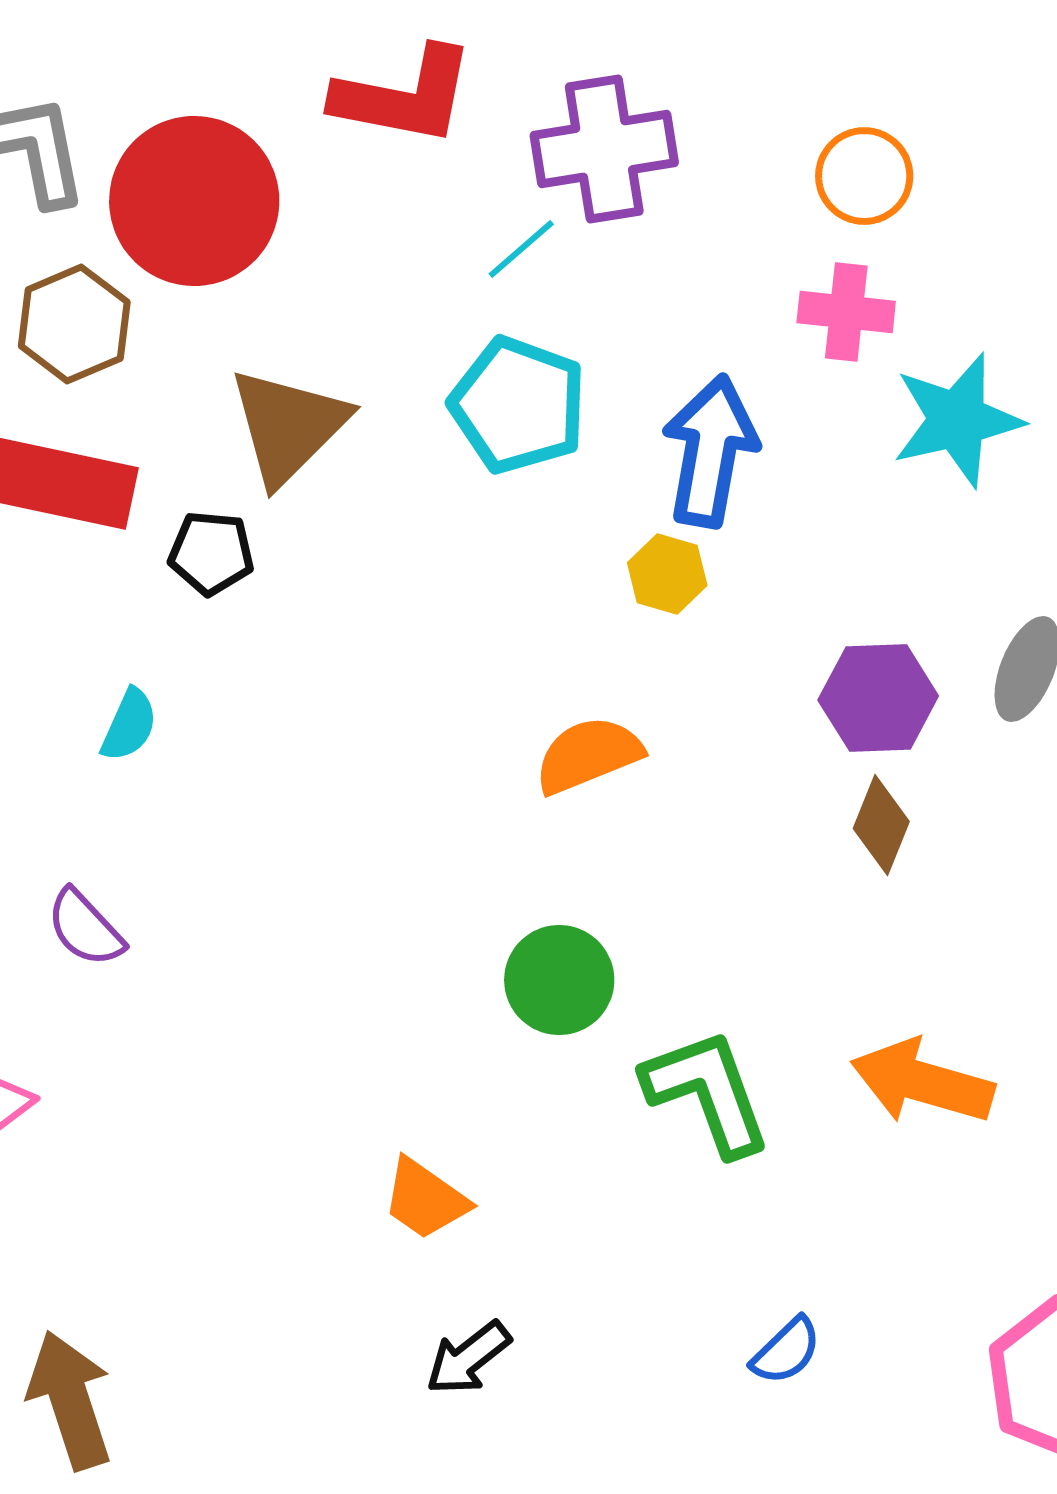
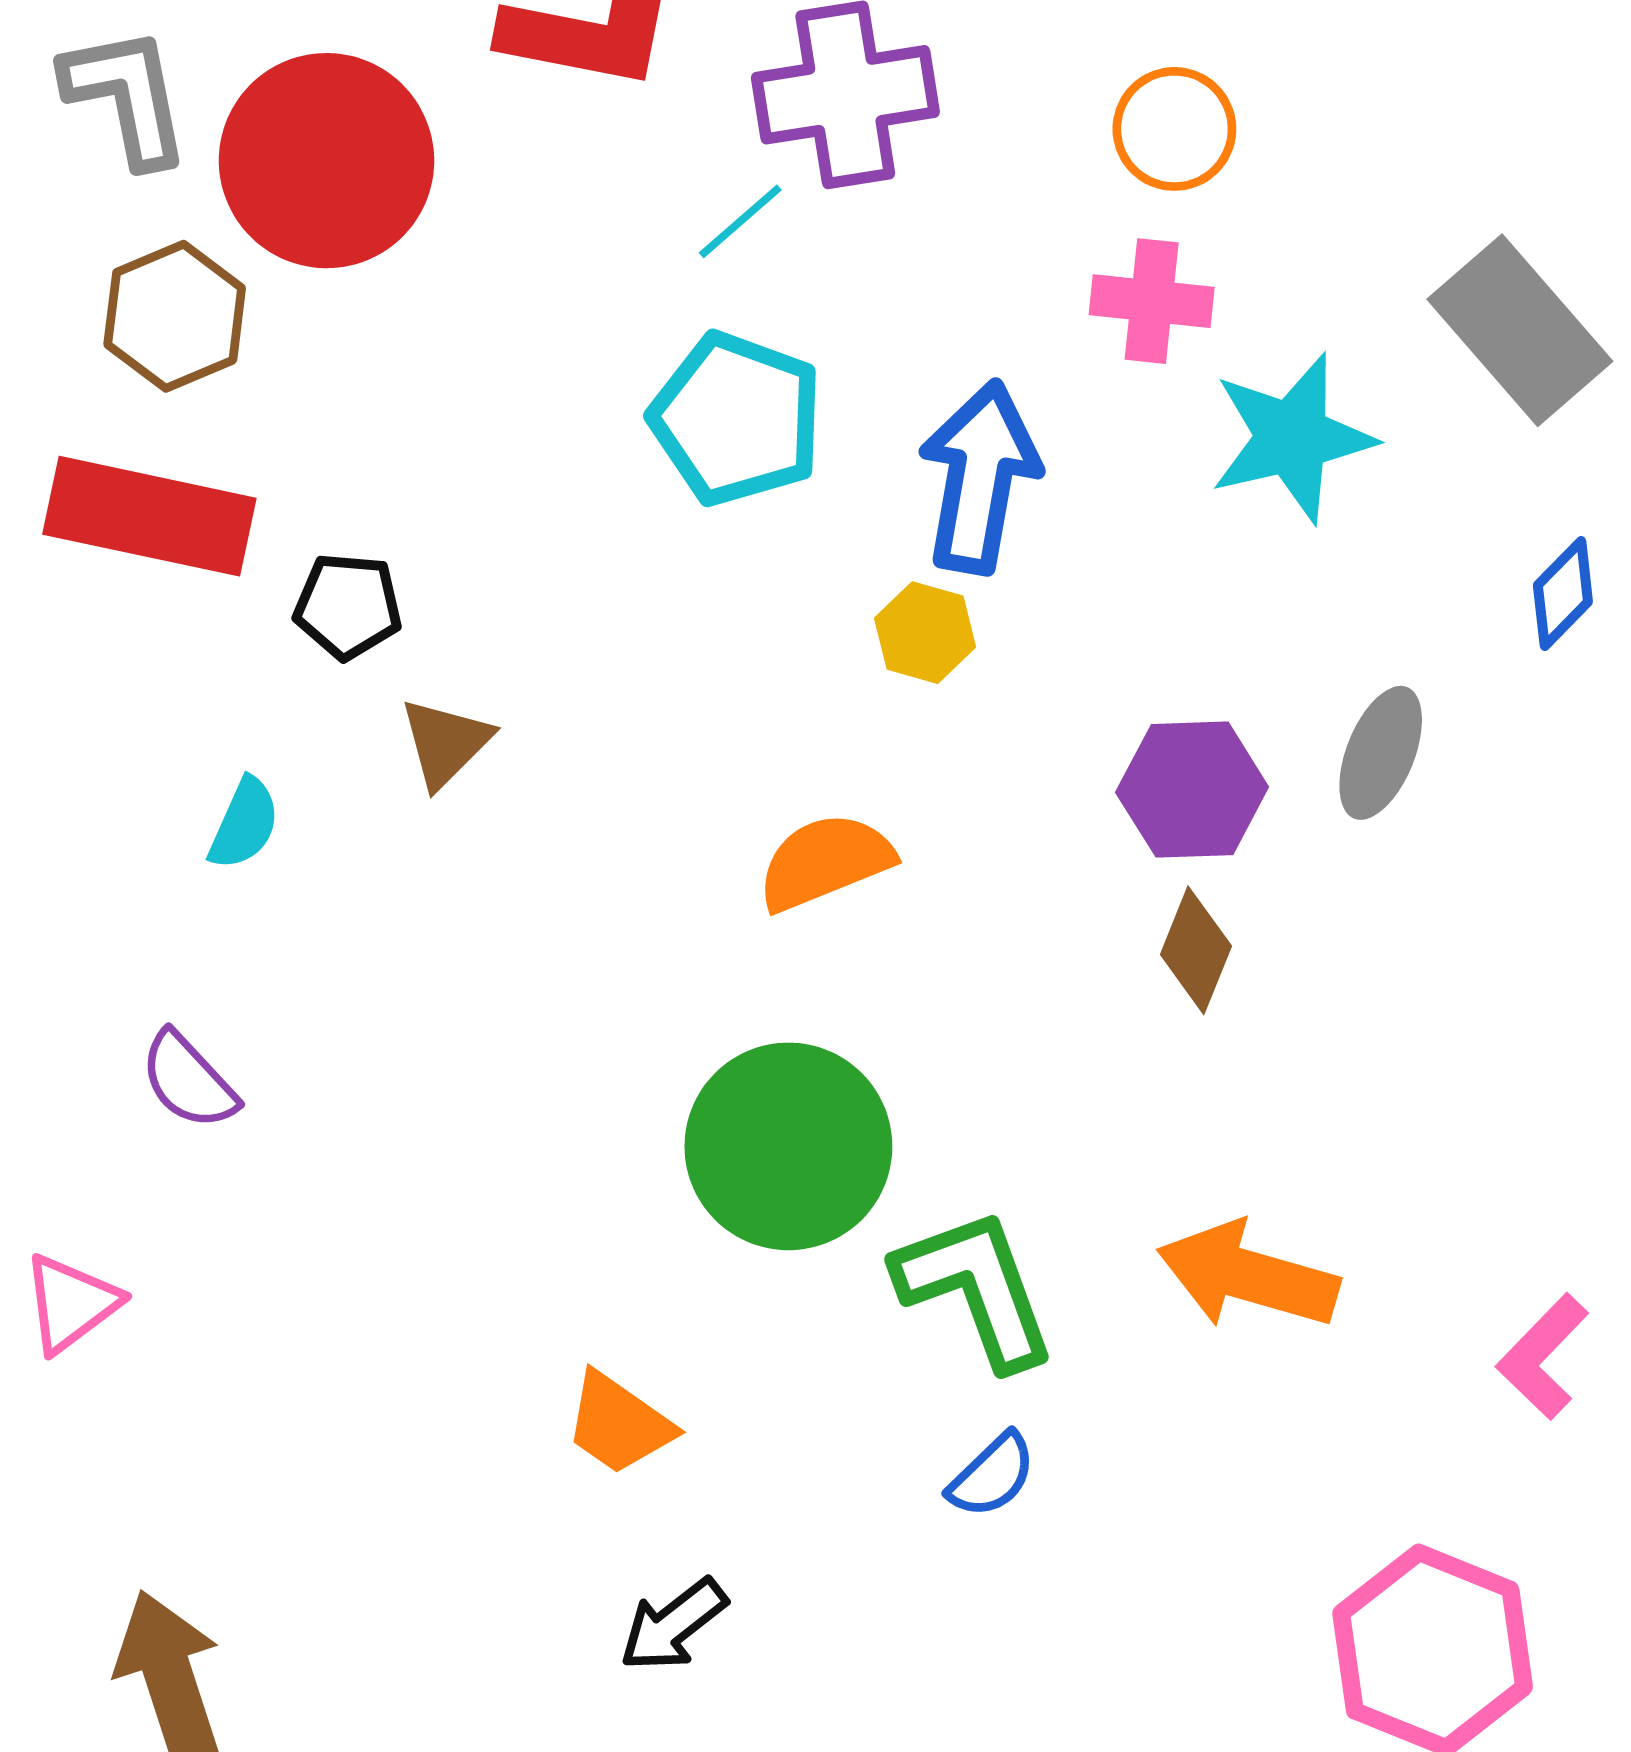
brown triangle: (288, 426) -> (445, 743), moved, size x0.6
green circle: (559, 980) -> (788, 1146), size x1.5
blue semicircle: (786, 1351) -> (992, 1475), moved

